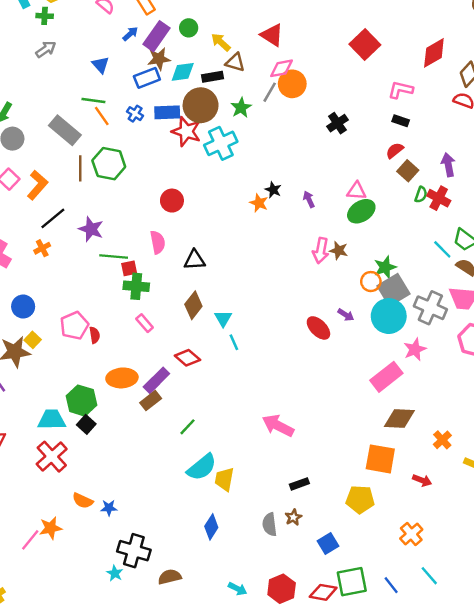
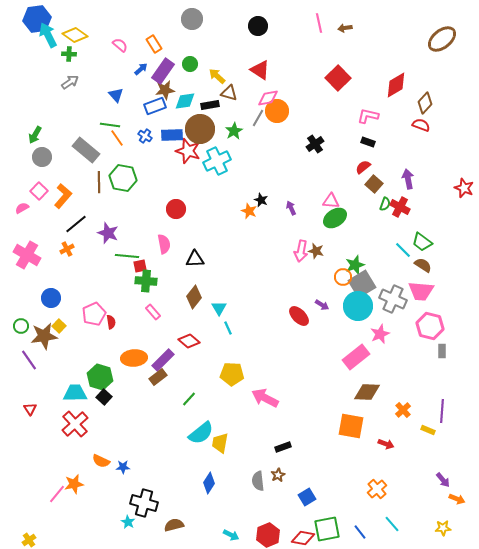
yellow pentagon: (360, 499) -> (232, 374), moved

